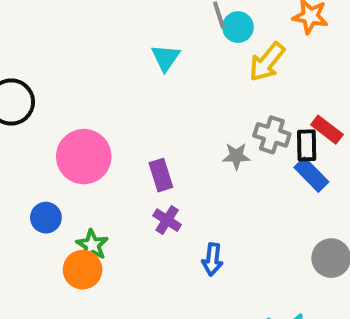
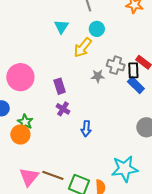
cyan circle: (238, 27) -> (97, 29), moved
yellow arrow: (267, 62) -> (83, 48), moved

